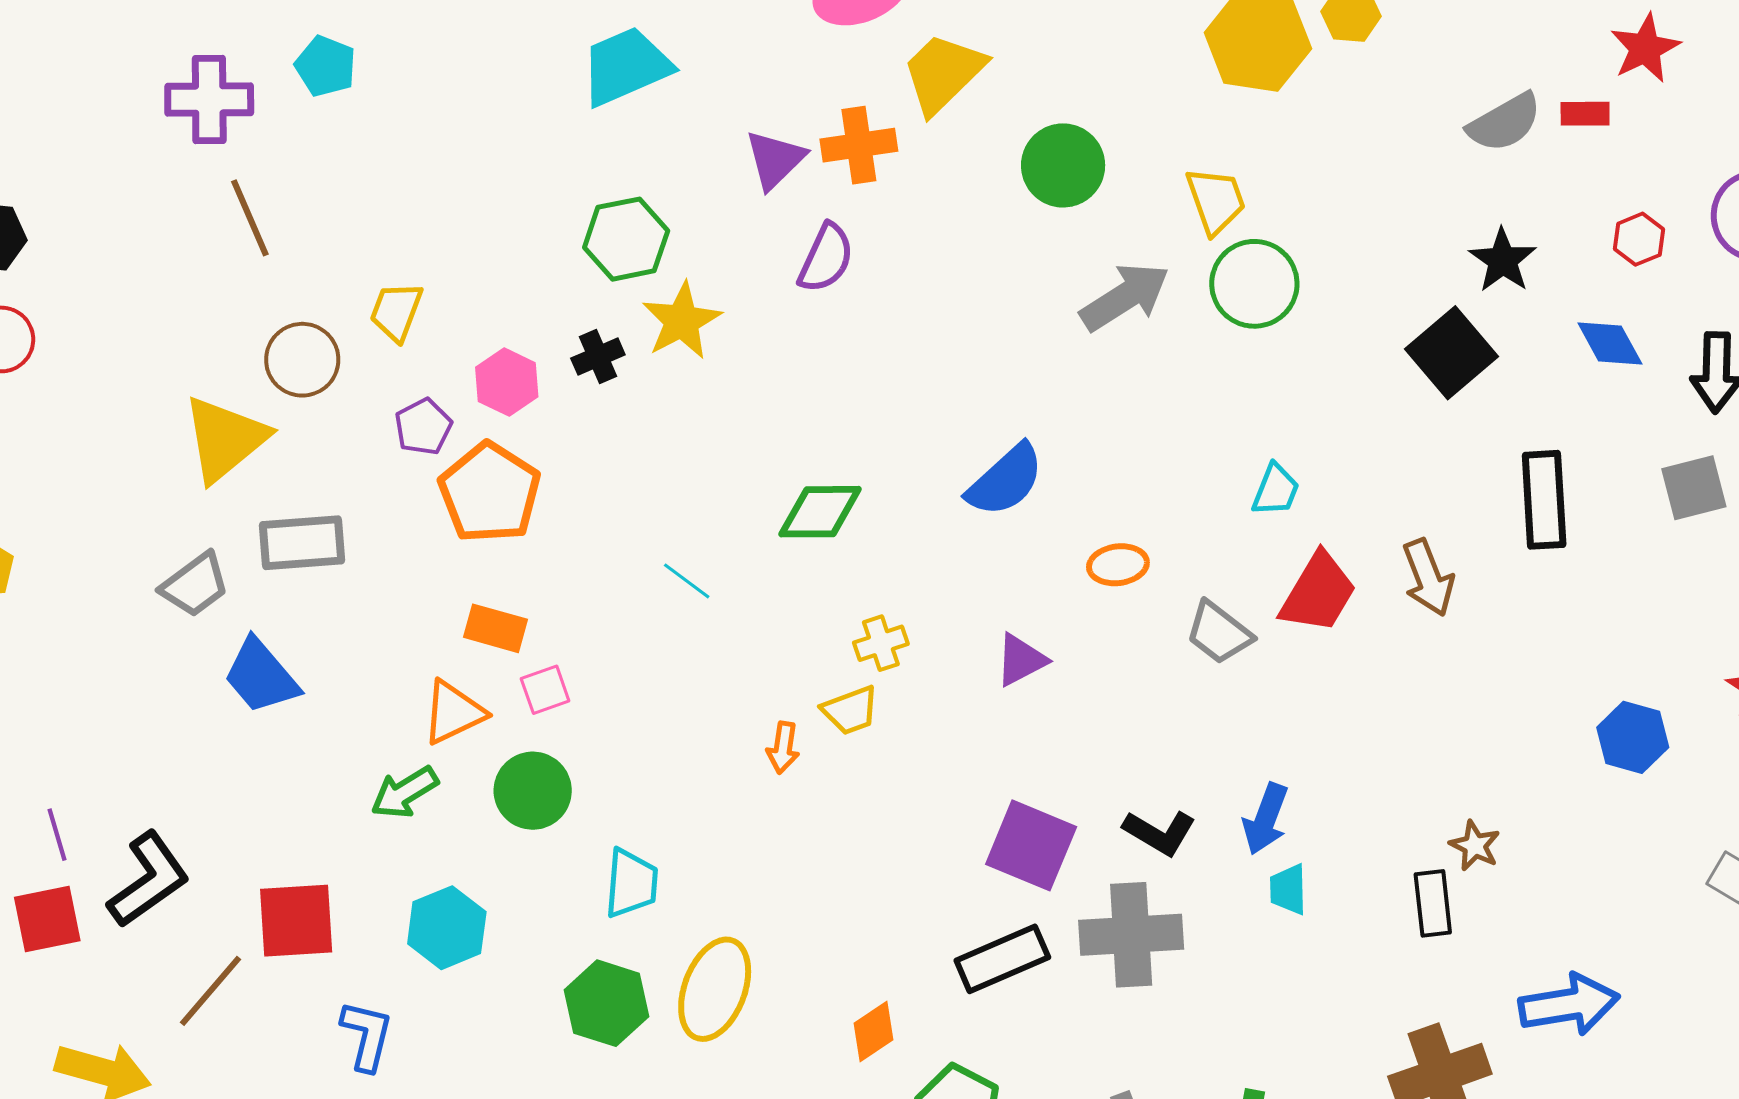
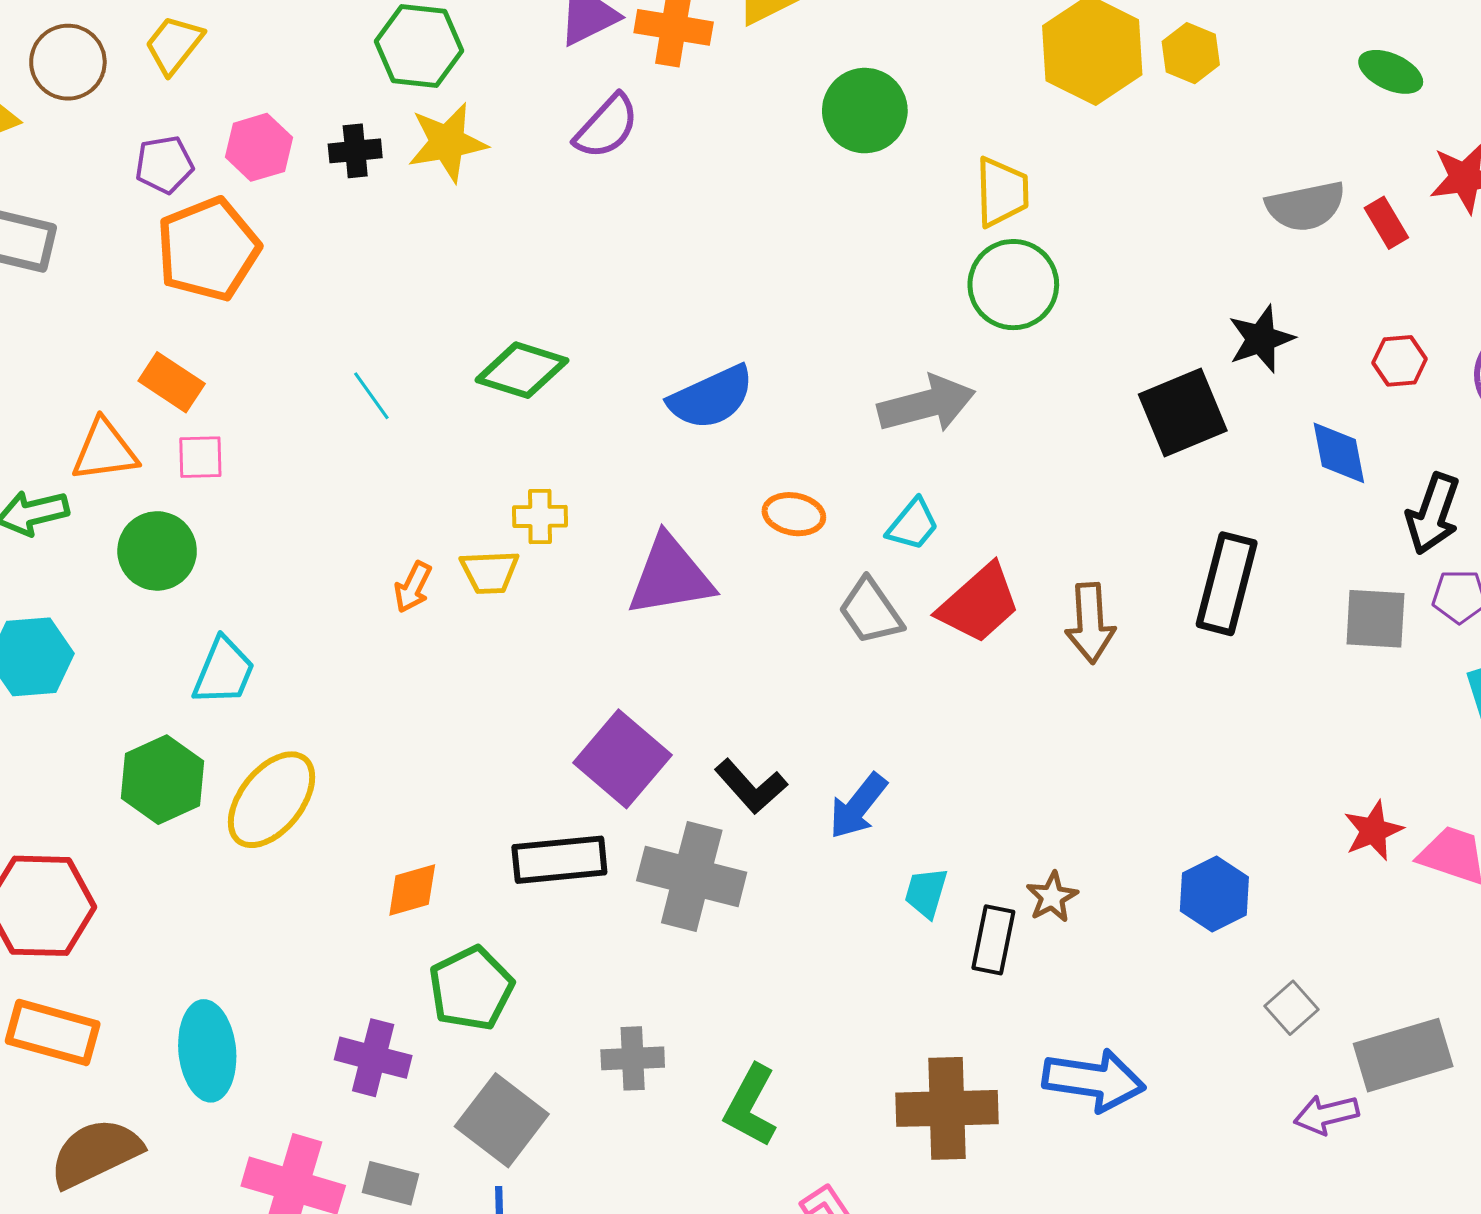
red rectangle: (1585, 114) -> (1386, 223), turned 42
gray arrow: (1125, 297) -> (927, 404), moved
cyan trapezoid: (1276, 490) -> (913, 525), moved
purple triangle: (1021, 660) -> (670, 576), size x1.6
blue hexagon: (1633, 737) -> (1214, 894), moved
cyan trapezoid: (1288, 889) -> (926, 893), moved

